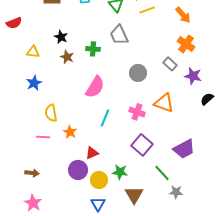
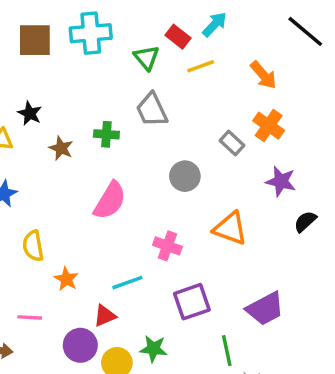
black star: (61, 37) -> (30, 113), moved
gray rectangle: (170, 64) -> (232, 143), moved
pink cross: (137, 112) -> (167, 246), moved
cyan line: (105, 118) -> (127, 283), moved, turned 48
pink line: (43, 137) -> (30, 317), moved
purple square: (142, 145) -> (192, 302), turned 30
green line: (162, 173) -> (227, 351), turned 30

